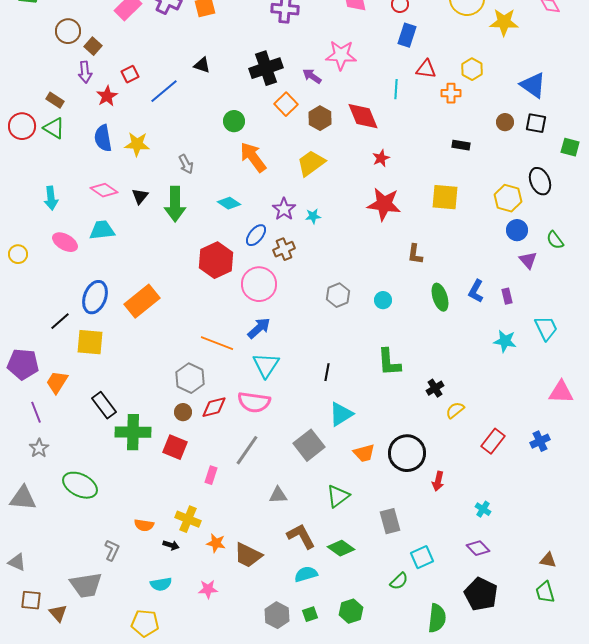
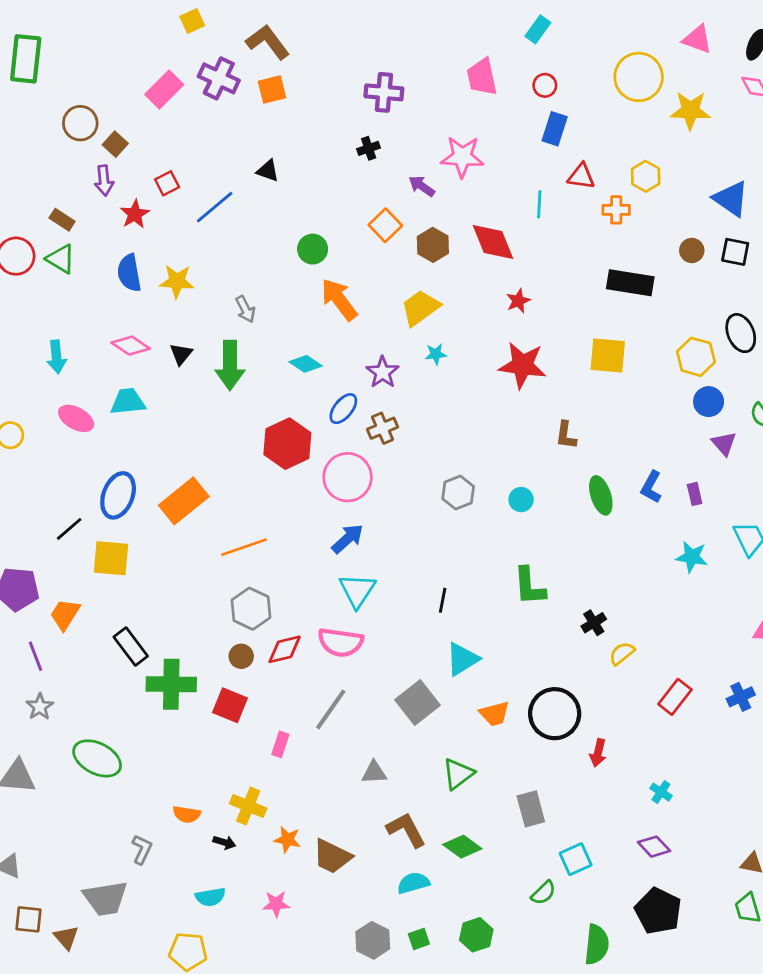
black cross: (266, 68) -> (369, 148), moved, size x0.5
black rectangle: (461, 145) -> (630, 283), size x1.8
cyan star: (313, 216) -> (436, 354), moved
orange line: (217, 343) -> (244, 547), moved, turned -40

